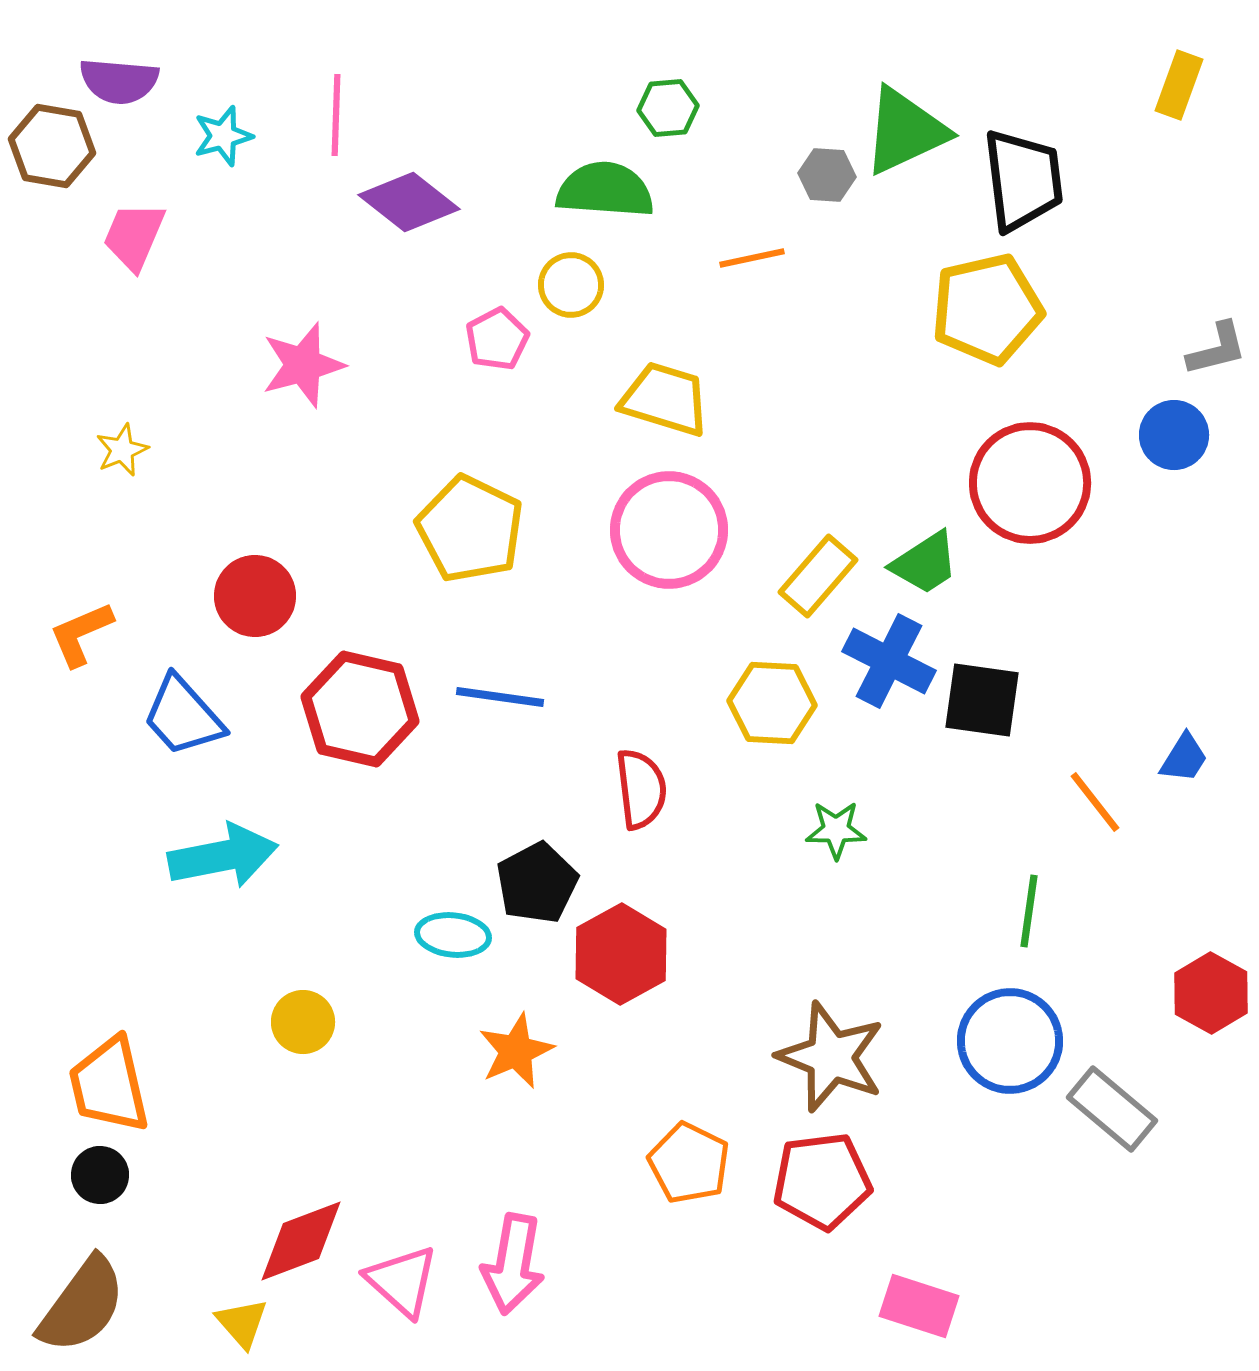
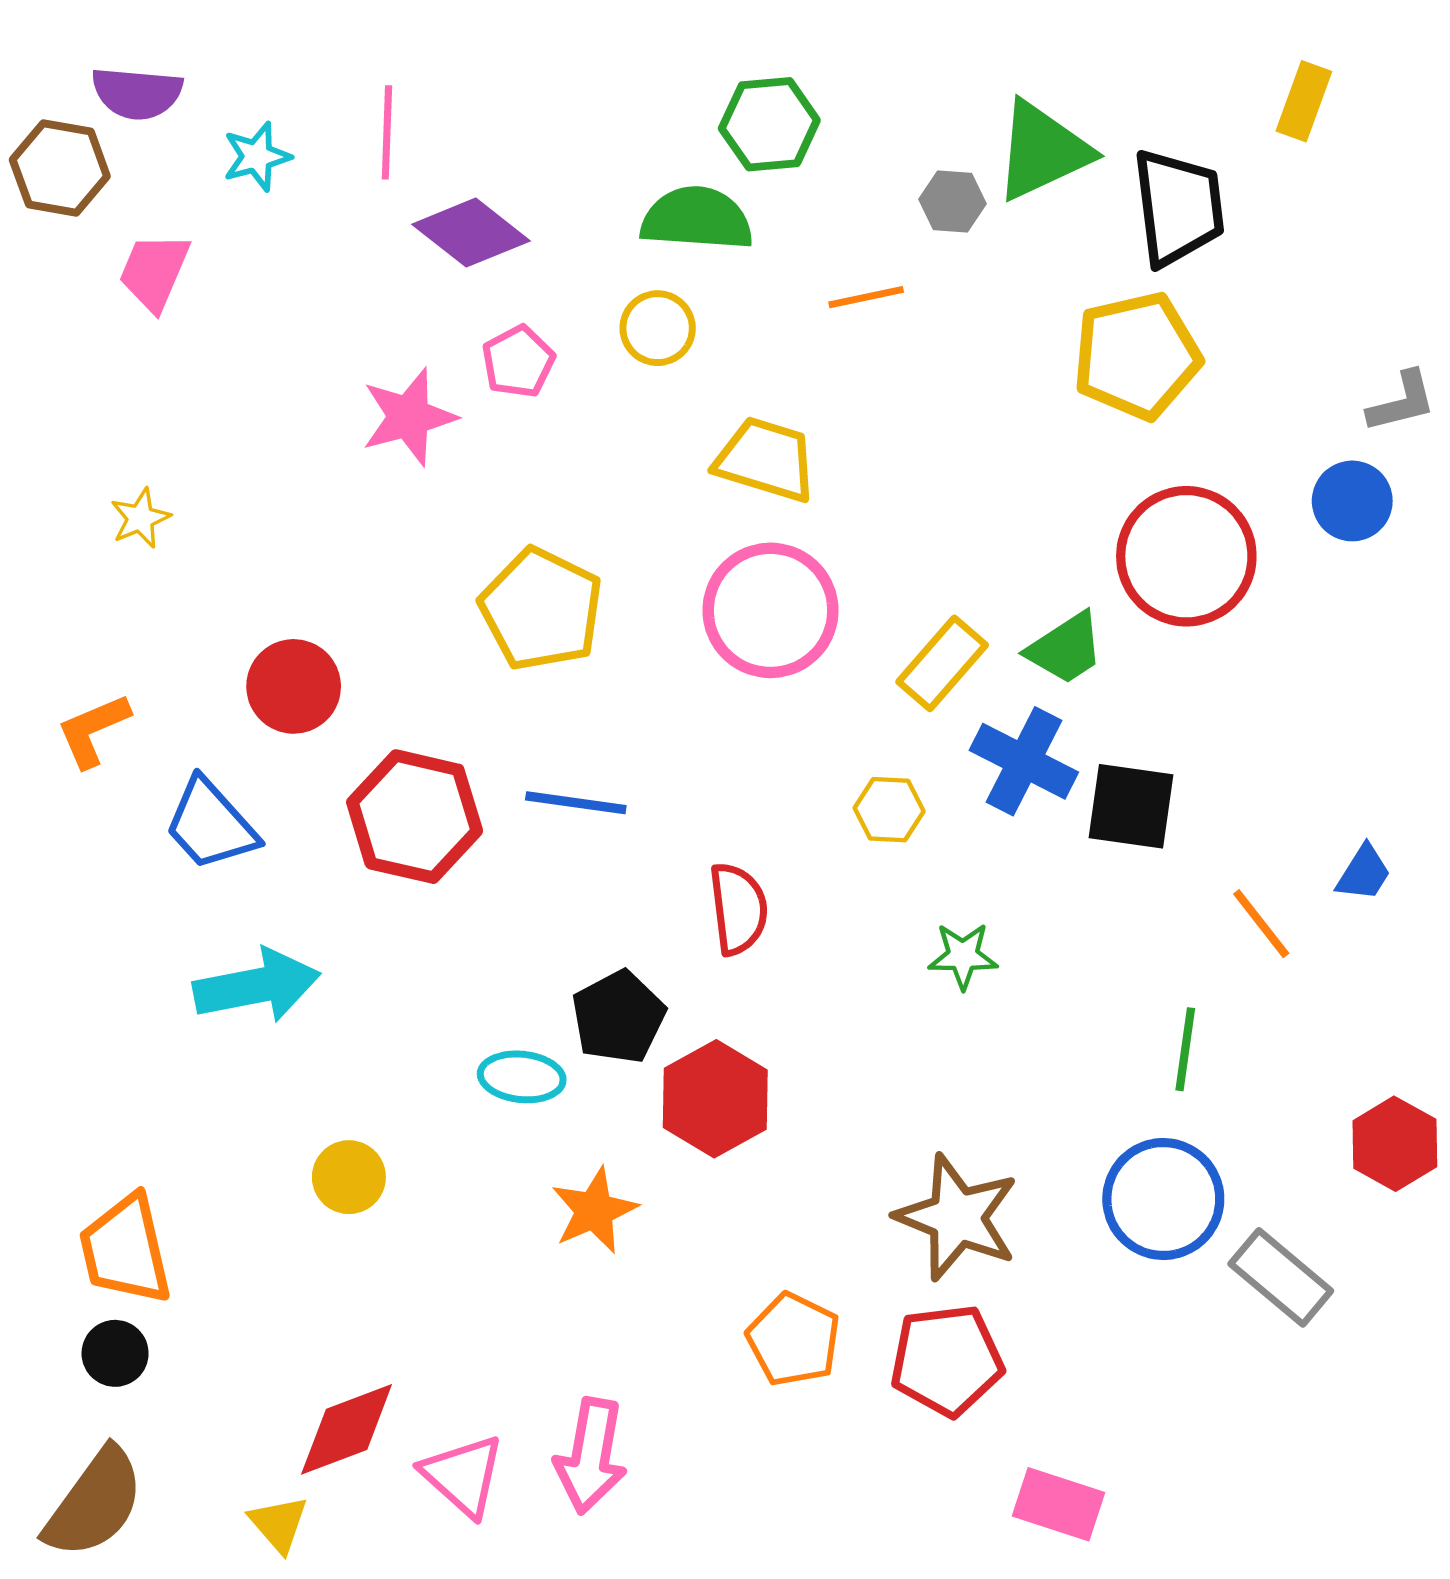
yellow rectangle: (1179, 85) -> (1304, 101), moved
green hexagon: (668, 108) -> (769, 124), size x1.4
pink pentagon: (497, 339) -> (518, 362), moved
pink star: (303, 365) -> (409, 417), moved
yellow hexagon: (772, 703) -> (889, 810), size x0.7

